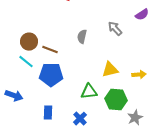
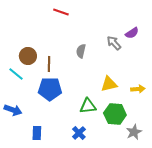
purple semicircle: (142, 15) -> (132, 33), moved
brown line: (50, 50) -> (49, 64), turned 70
cyan line: (26, 62) -> (16, 74), moved
blue rectangle: (48, 113) -> (37, 133), moved

